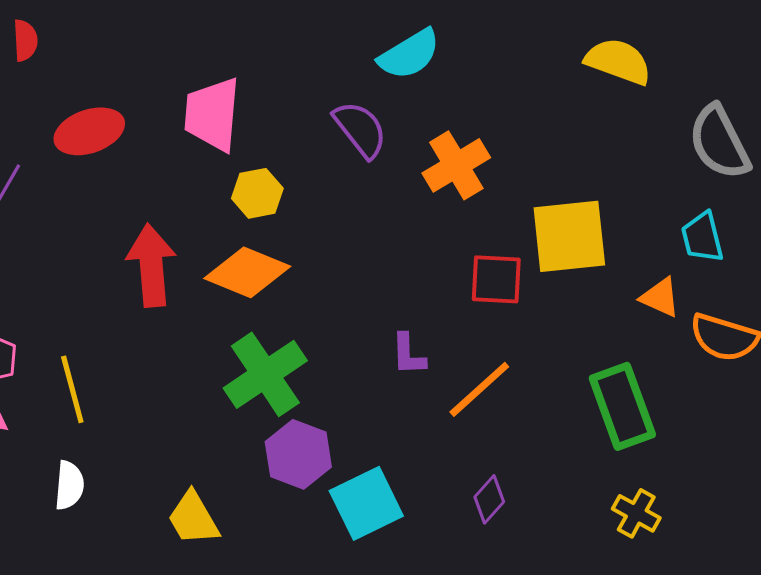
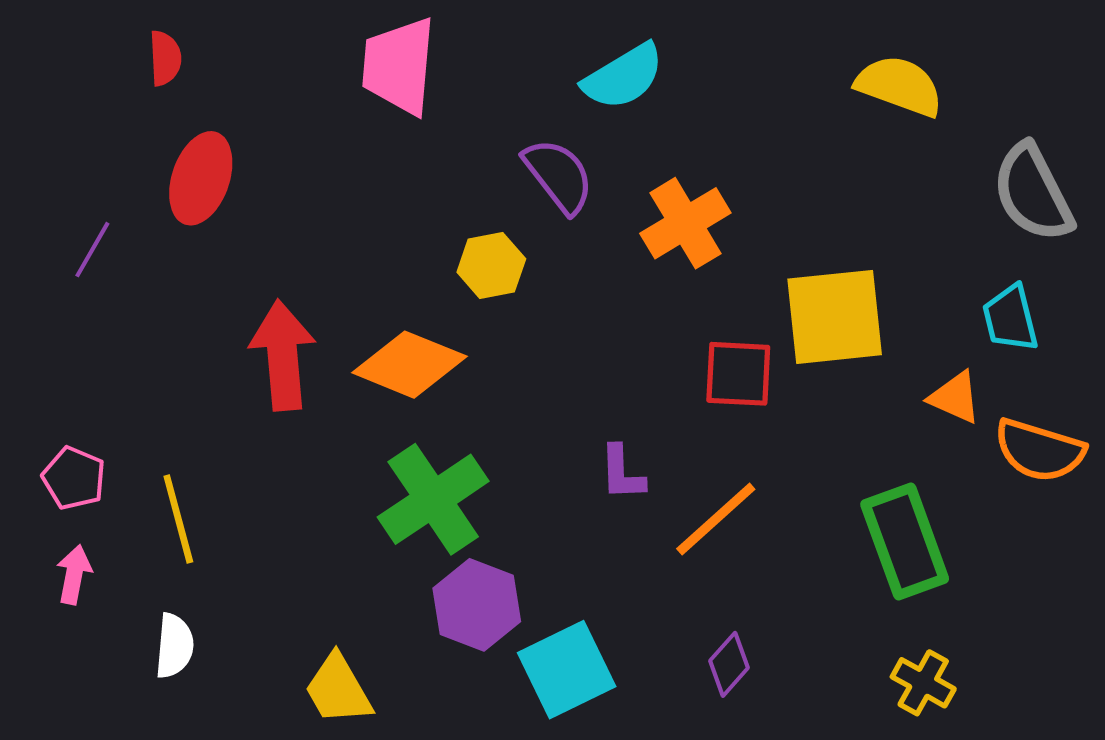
red semicircle: (25, 40) -> (165, 58), moved
pink trapezoid: (212, 114) -> (399, 66), moved
red ellipse: (89, 131) -> (201, 178), turned -52
yellow hexagon: (257, 193) -> (491, 265), moved

